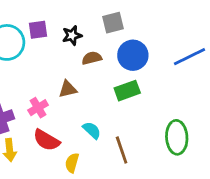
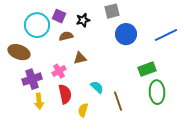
purple square: (38, 30) -> (59, 16), turned 32
brown semicircle: (92, 58) -> (66, 36), moved
green rectangle: (127, 91) -> (147, 69), moved
red semicircle: (47, 140) -> (65, 94), turned -132

